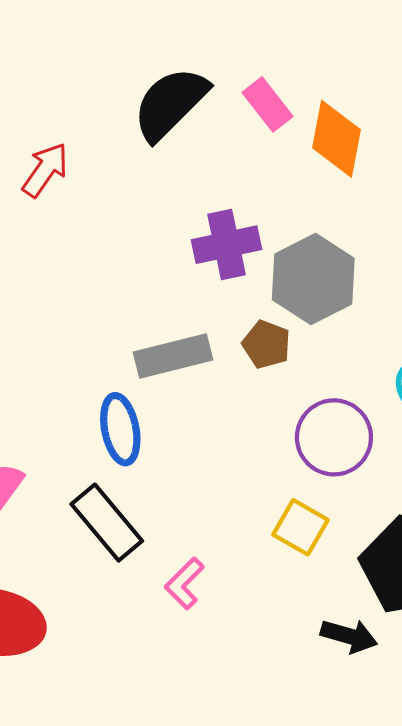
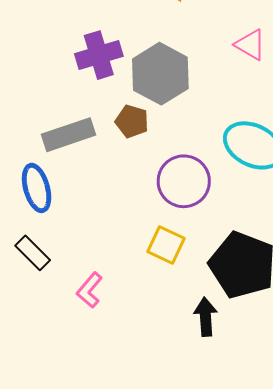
black rectangle: (107, 523) -> (33, 253), size x0.7
black arrow: (349, 636) -> (206, 317), turned -105

